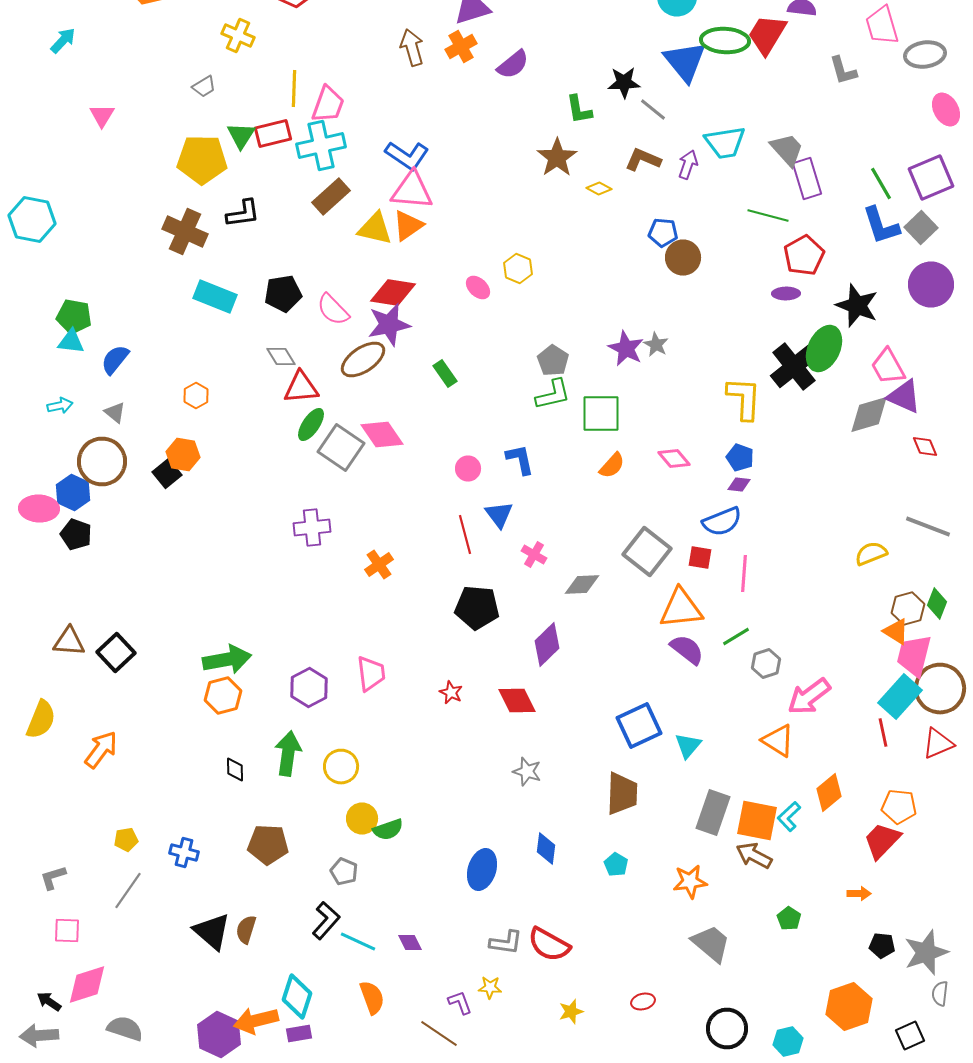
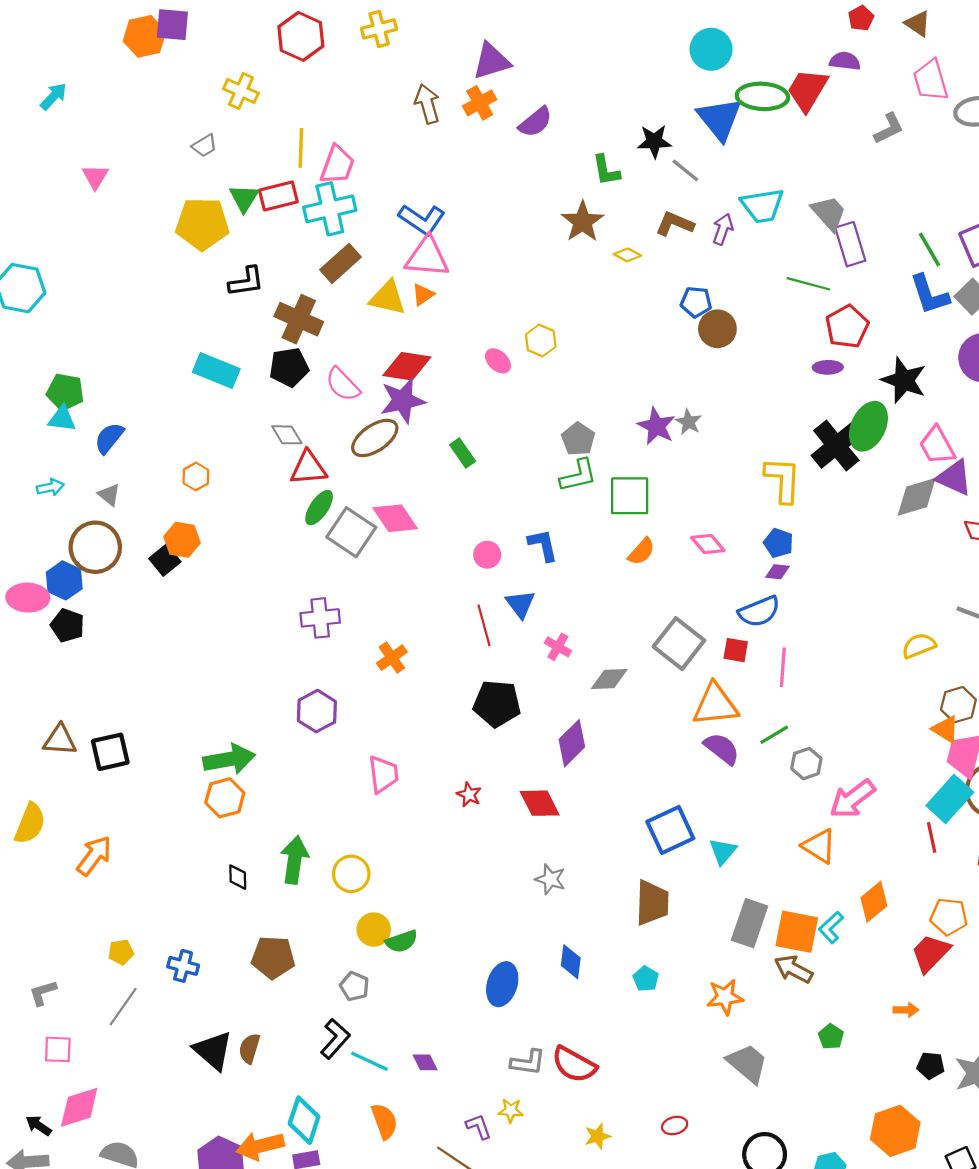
gray L-shape: (843, 70) -> (889, 129), turned -100
orange triangle: (408, 226) -> (423, 295), size x0.7
brown cross: (185, 232) -> (299, 319), moved
black square: (116, 652) -> (110, 752), turned 30
purple hexagon: (309, 688) -> (317, 711), moved

